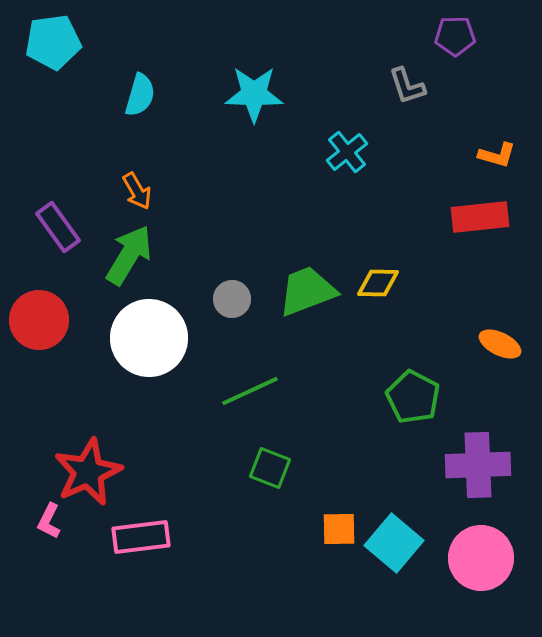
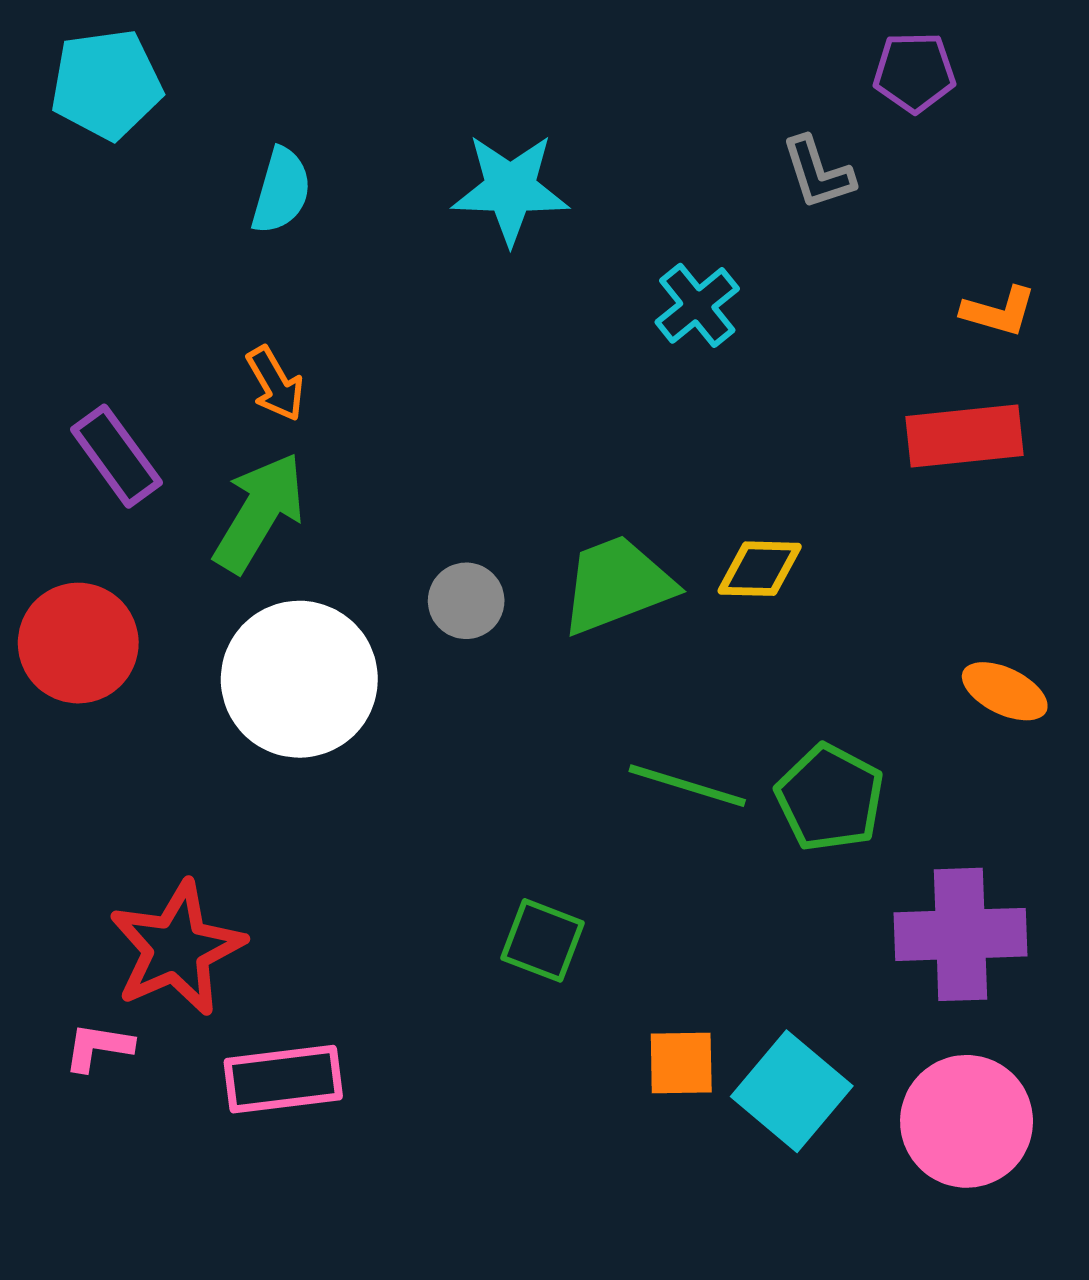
green line: (250, 391) -> (687, 786), moved, turned 42
pink L-shape: (49, 521) -> (98, 1047), turned 72

